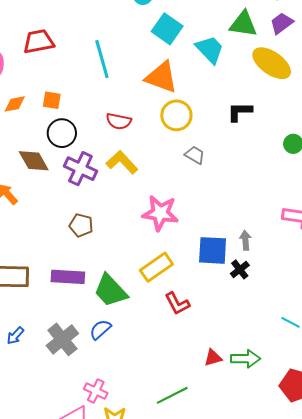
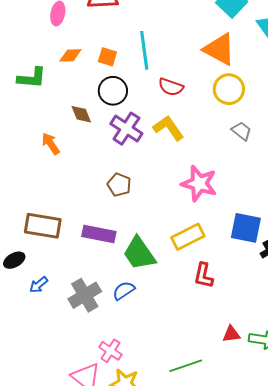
cyan line: (102, 59) -> (144, 50), moved
brown diamond: (34, 161) -> (81, 114), size x0.7
red L-shape: (177, 303) -> (203, 276), turned 32

